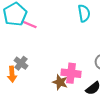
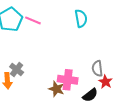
pink line: (29, 24) -> (33, 20), moved

